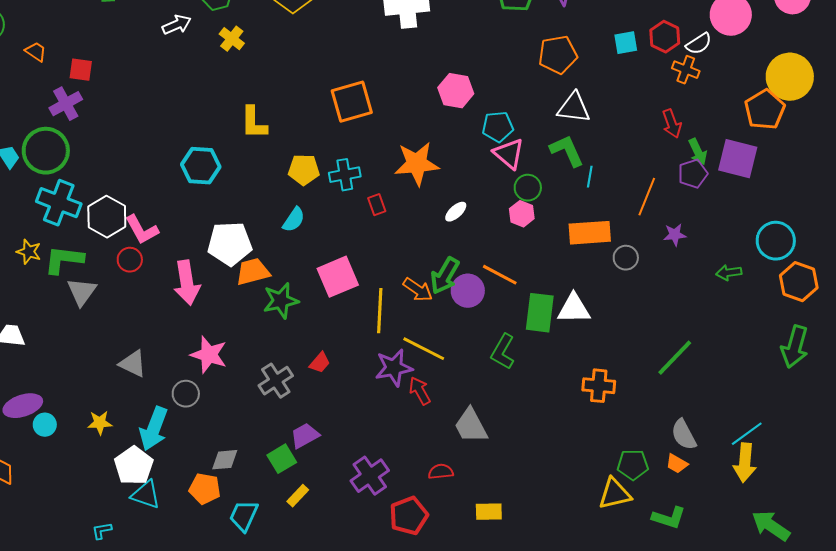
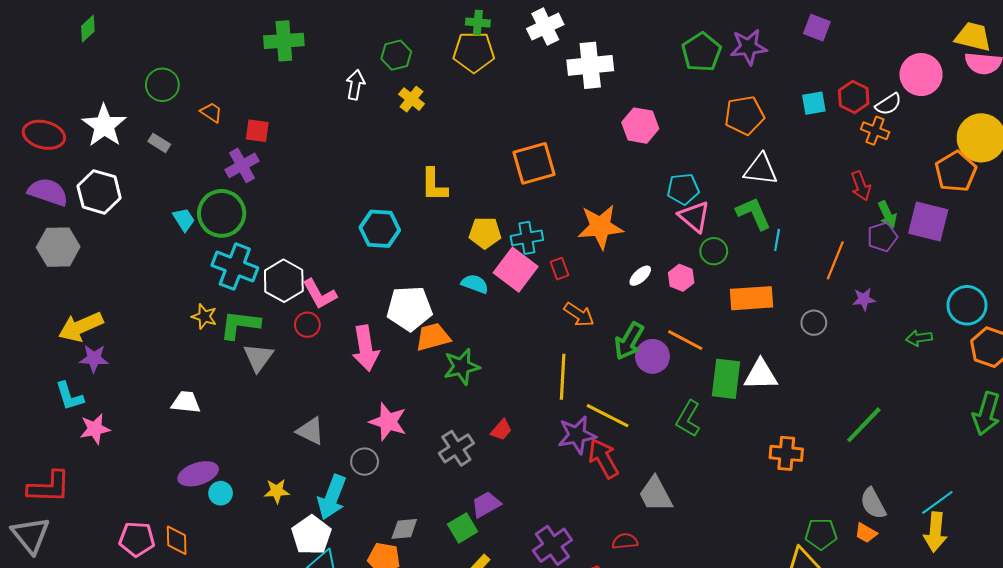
white arrow: (177, 25) -> (355, 85), turned -56
pink hexagon: (456, 91) -> (640, 126), moved
pink hexagon: (522, 214) -> (681, 278), moved
cyan semicircle: (294, 220) -> (475, 284), turned -104
orange rectangle: (590, 233) -> (752, 298), moved
pink square: (338, 277) -> (516, 270), moved, turned -30
orange arrow: (418, 290) -> (579, 315), moved
red arrow: (420, 391) -> (603, 458), size x1.4

